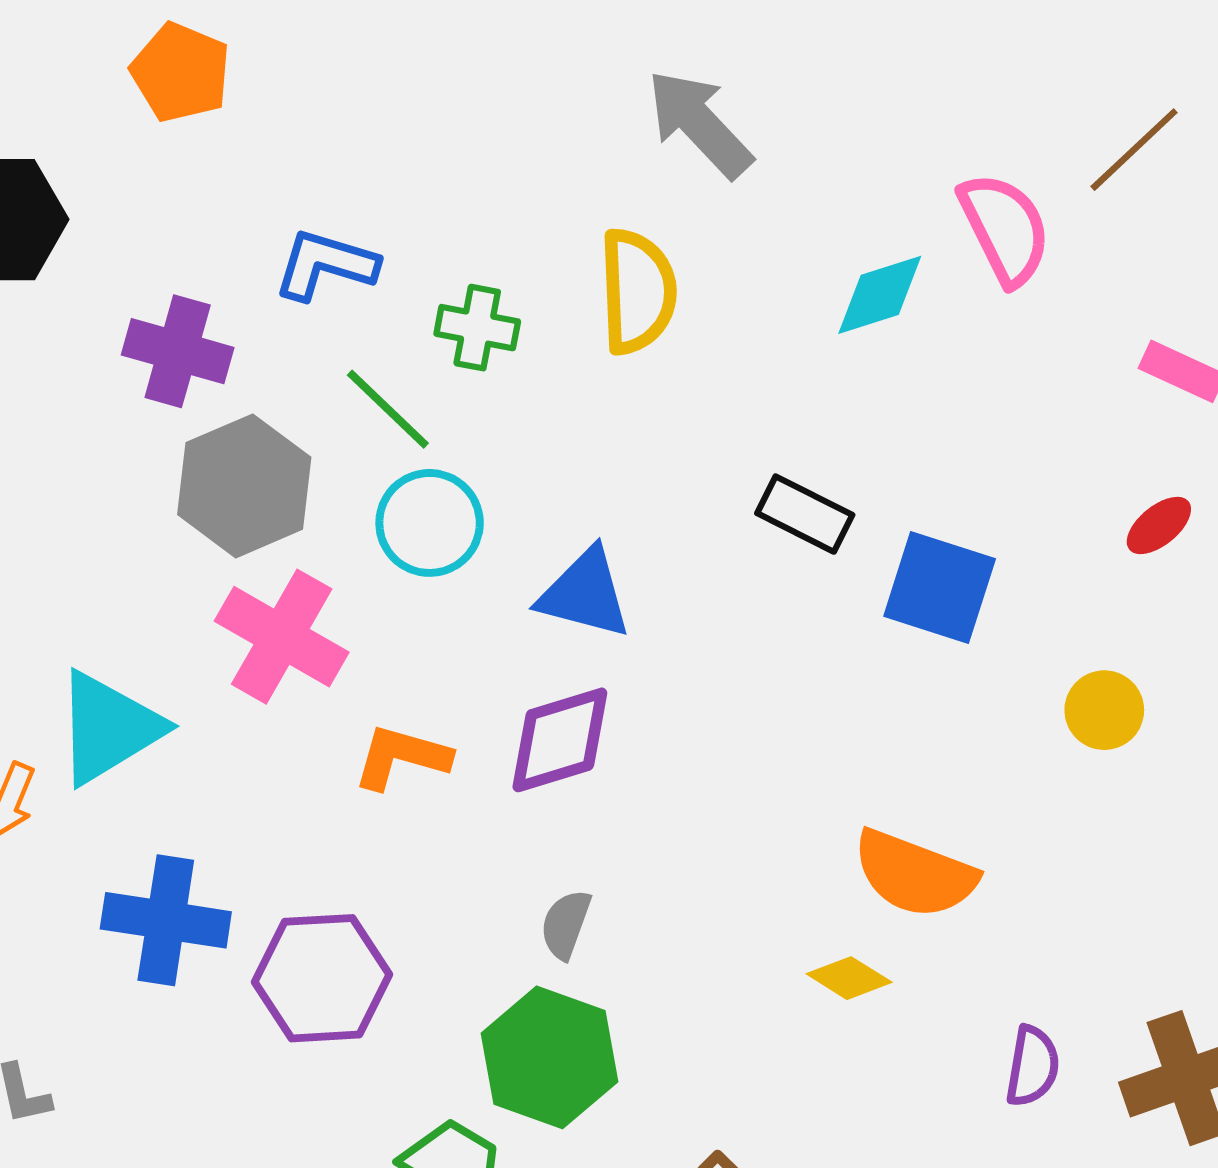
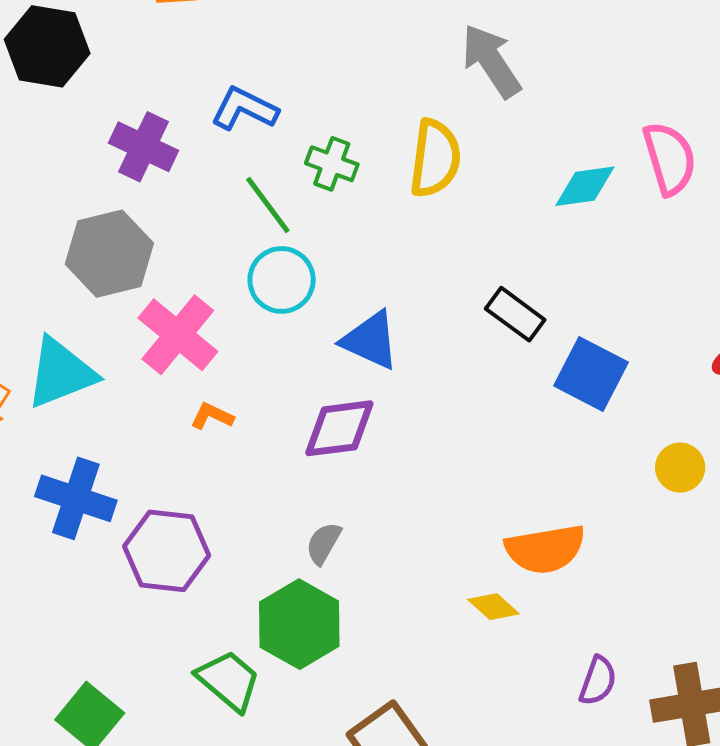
gray hexagon: (244, 486) -> (109, 254), moved
orange L-shape: (402, 757) -> (212, 416), moved, size x0.7
orange semicircle: (915, 874) -> (545, 549), turned -40

